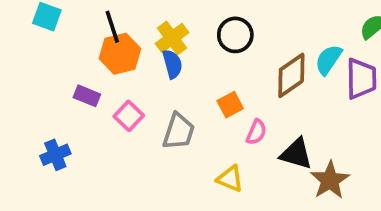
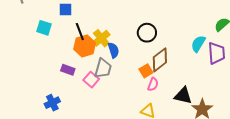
yellow cross: (172, 38) -> (101, 38), moved
brown diamond: (291, 75) -> (160, 60), moved
gray trapezoid: (179, 131) -> (103, 68), moved
pink semicircle: (256, 132) -> (153, 84), moved

